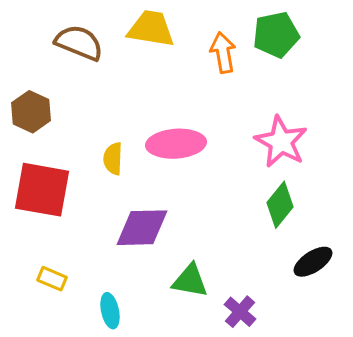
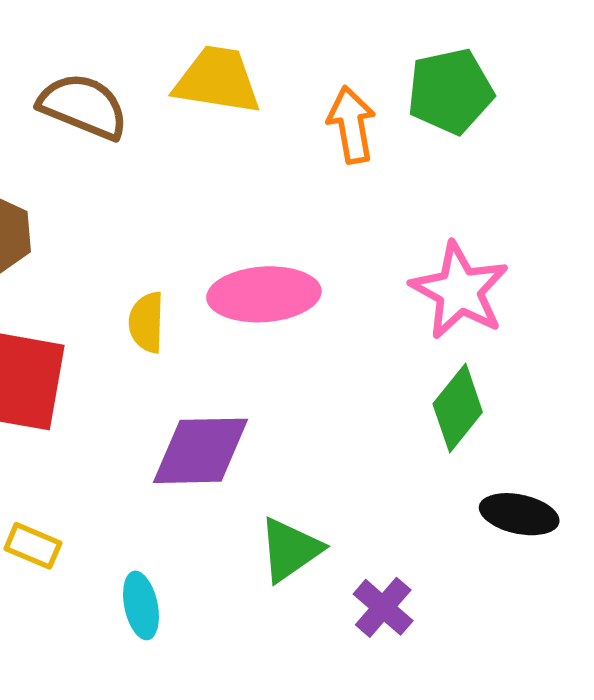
black ellipse: (313, 262) -> (519, 514), turned 45
green triangle: (190, 281) -> (290, 550), turned -45

